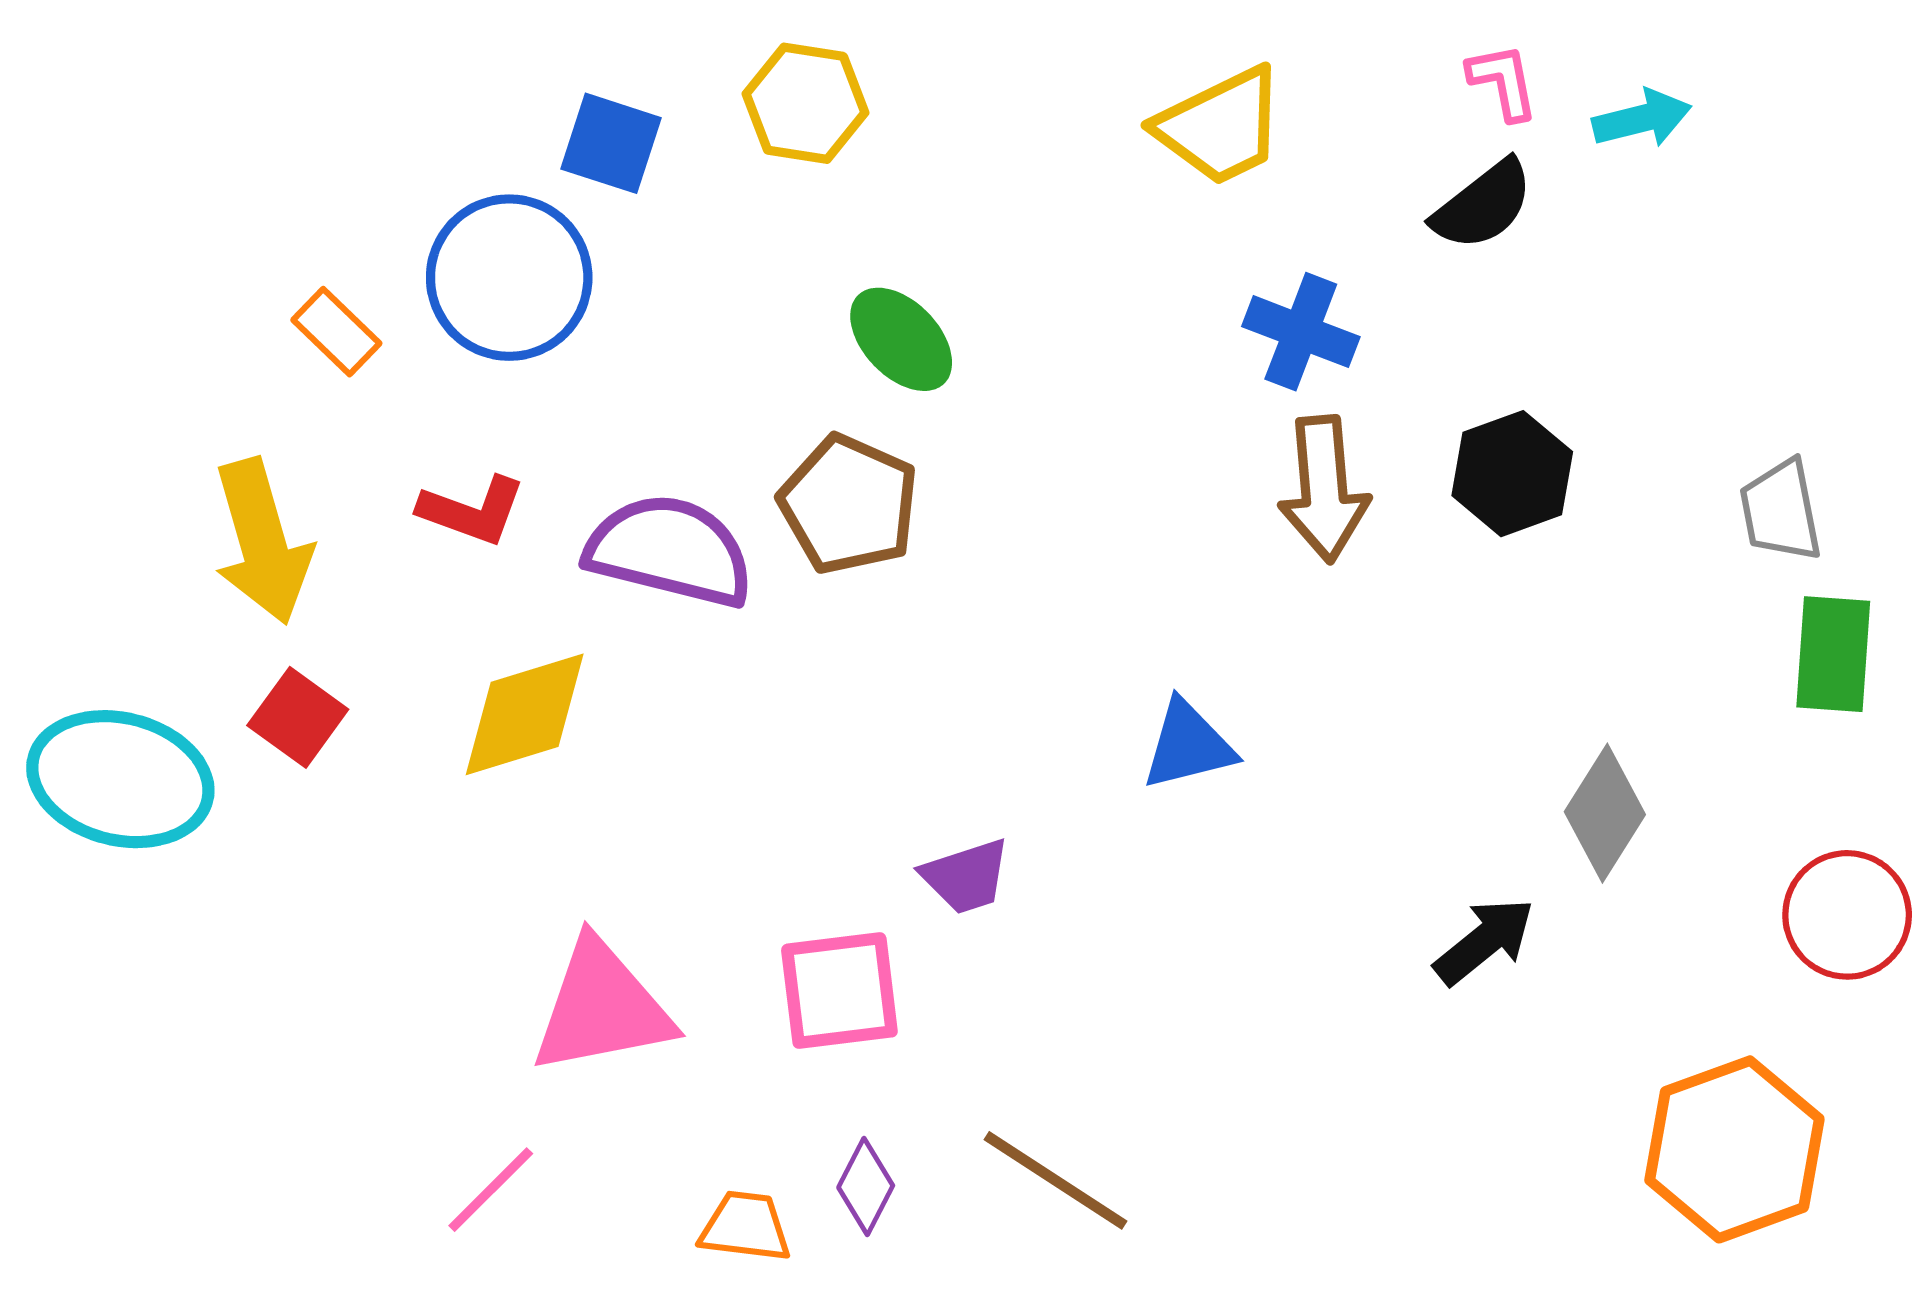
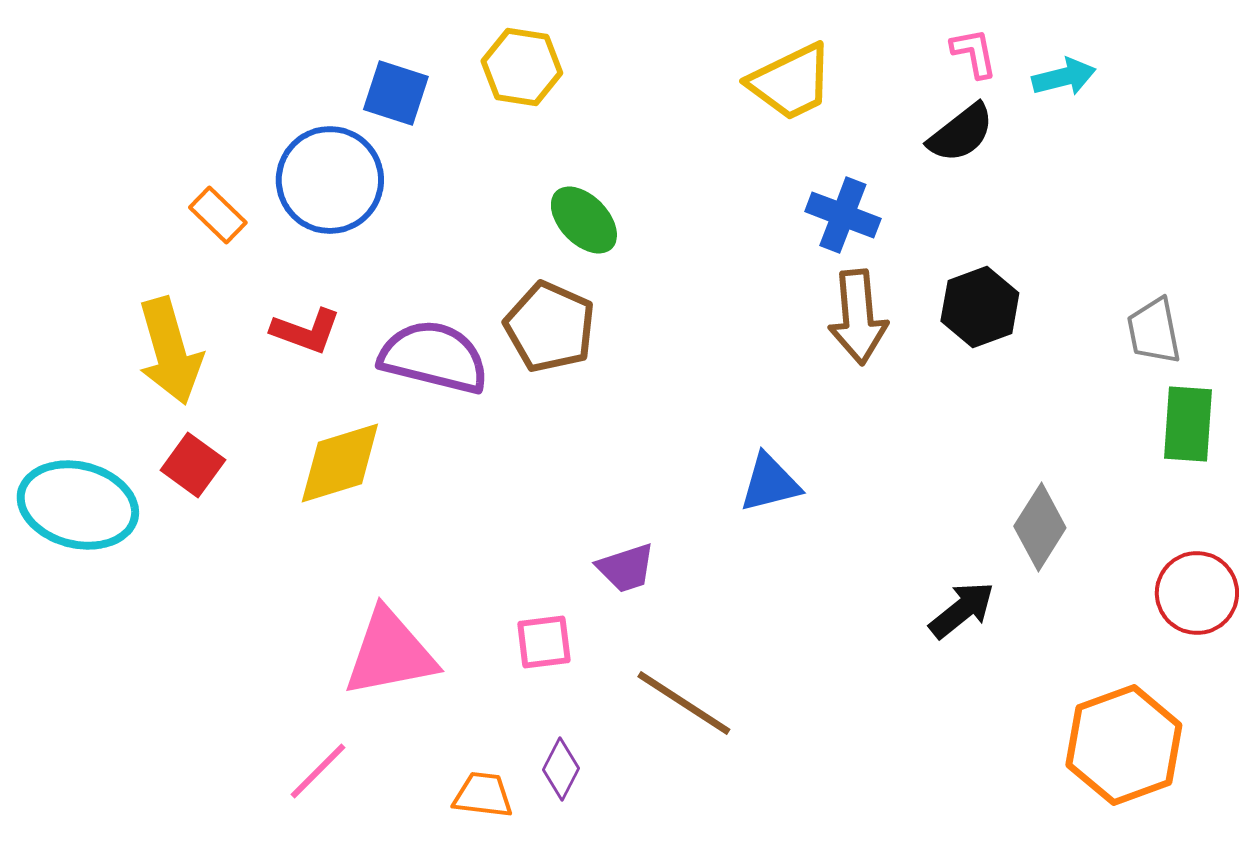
pink square: (839, 991) -> (544, 642), size x0.7
brown line: (1055, 1180) -> (684, 703), moved

